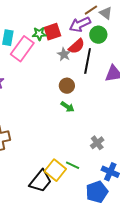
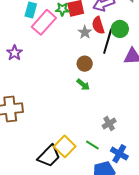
green circle: (98, 35) -> (120, 29), moved
red semicircle: (77, 46) -> (98, 25), turned 108
green line: (73, 165) -> (92, 145), moved

